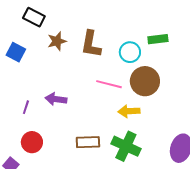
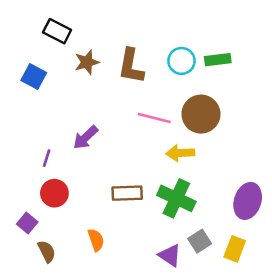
cyan circle: (130, 52) -> (182, 61), moved
purple arrow: (56, 99) -> (86, 137), turned -50
purple line: (26, 107) -> (47, 158), moved

